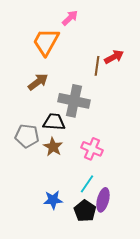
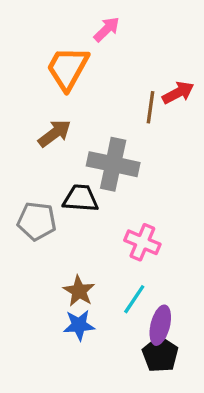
brown star: (53, 147) -> (79, 291), moved
black pentagon: (85, 211) -> (160, 354), moved

